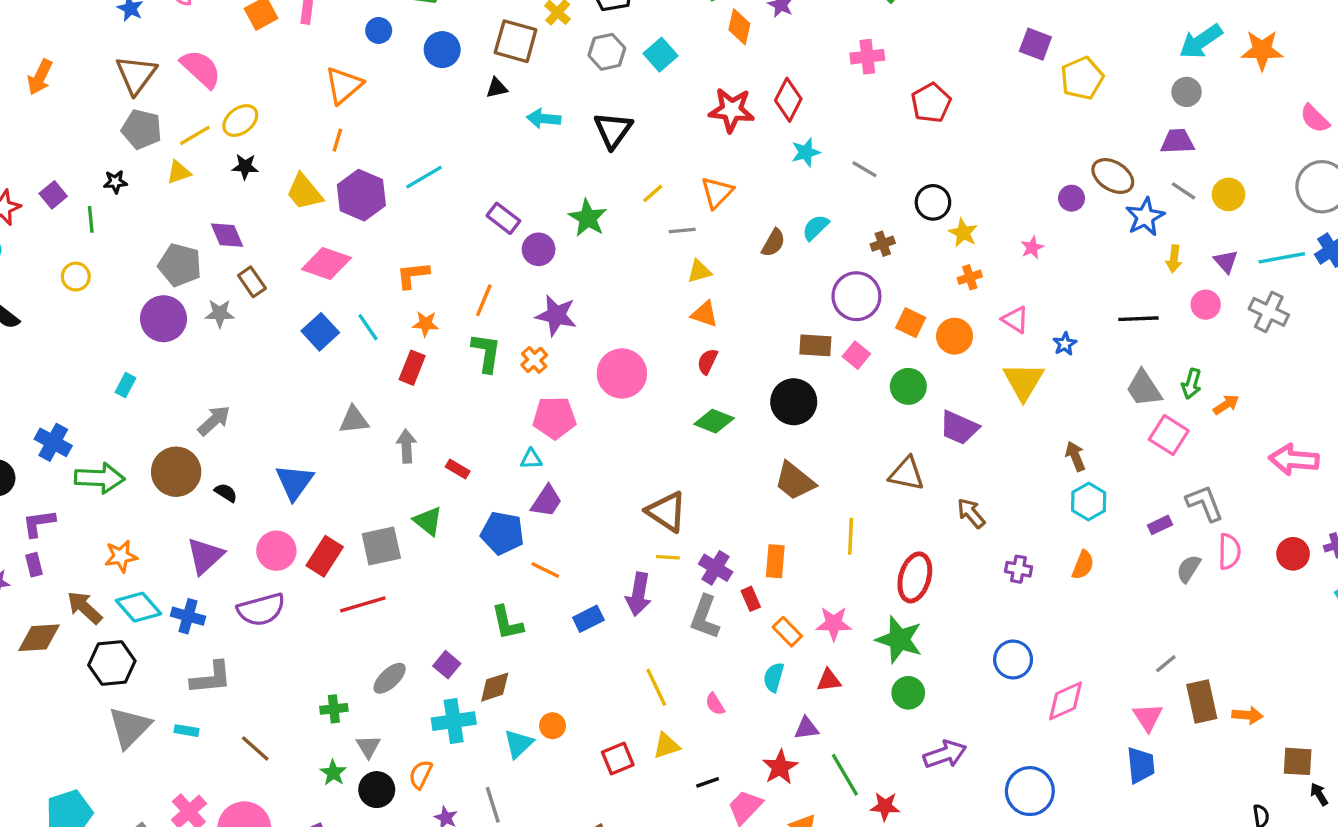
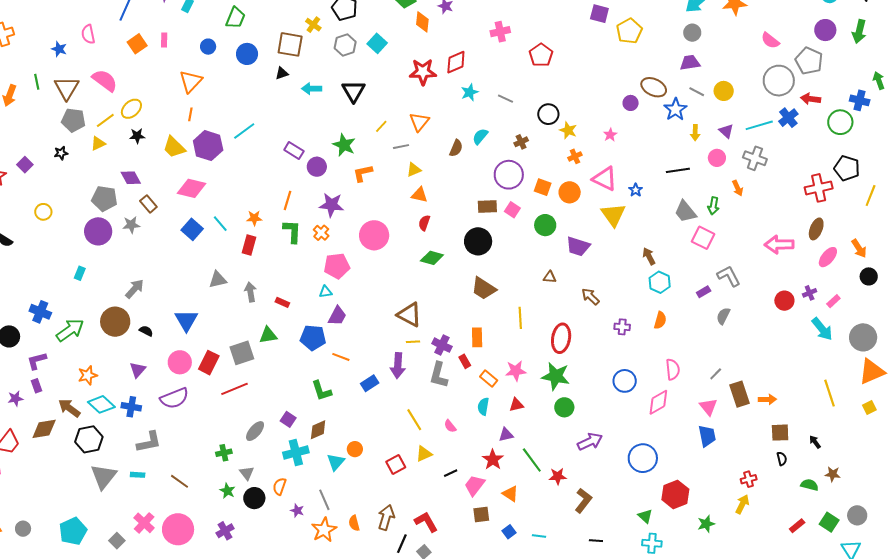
red diamond: (788, 100) -> (456, 62), turned 45
green line: (91, 219) -> (37, 82), moved
orange L-shape: (413, 275) -> (363, 173), moved
pink triangle: (1015, 320) -> (605, 179), size x1.5
orange arrow: (1226, 405) -> (738, 188), moved, turned 105
brown triangle: (907, 474) -> (550, 277), size x0.6
green arrow: (100, 478) -> (70, 330), turned -32
green triangle: (428, 521) -> (268, 335), turned -42
pink semicircle: (1229, 551) -> (673, 369), moved
purple triangle: (205, 556) -> (138, 370), size x0.7
brown square: (1298, 761) -> (780, 433), moved

